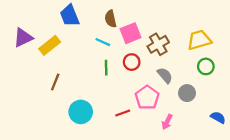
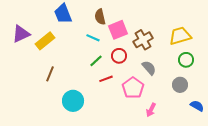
green line: (106, 68) -> (96, 61), turned 48
gray circle: (187, 93) -> (180, 85), moved
red line: (123, 113) -> (106, 79), moved

